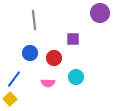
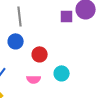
purple square: (73, 39) -> (67, 16), moved
blue circle: (30, 53) -> (16, 41), moved

